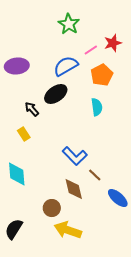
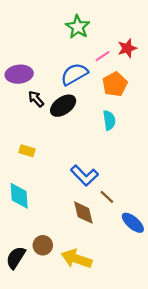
black arrow: (32, 109) -> (36, 99), moved
yellow rectangle: (24, 134) -> (27, 151), turned -40
brown circle: (52, 208) -> (43, 245), moved

